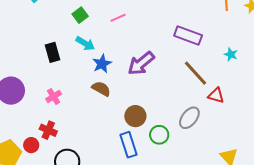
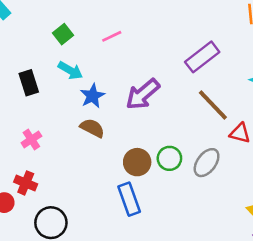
purple rectangle: (188, 35) -> (202, 57), turned -56
green circle: (159, 135) -> (169, 158), moved

